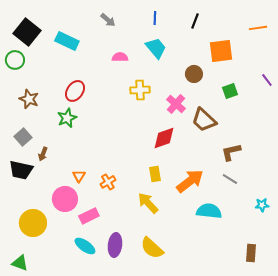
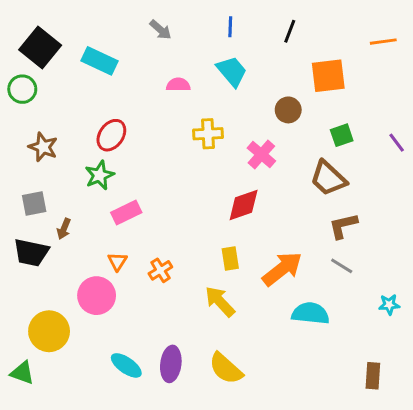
purple line: (267, 80) -> (397, 143), moved
brown trapezoid: (204, 120) -> (328, 178), moved
gray square: (23, 137) -> (34, 203), turned 30
pink rectangle: (89, 216) -> (126, 212), moved
green triangle: (20, 263) -> (22, 373), moved

